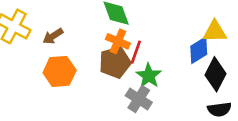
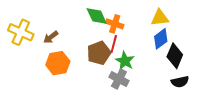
yellow triangle: (215, 32) -> (160, 18), moved
orange cross: (118, 41) -> (115, 24), moved

